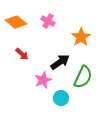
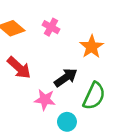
red arrow: (22, 54) -> (19, 68), size x1.5
pink star: (43, 80) -> (45, 100), turned 30

